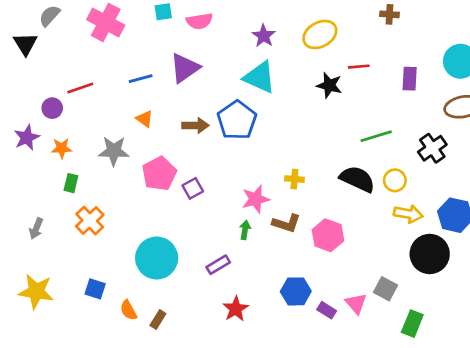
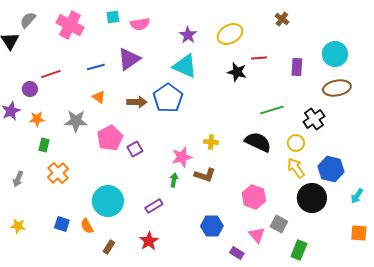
brown cross: (390, 14) -> (282, 19), turned 32
yellow circle: (395, 180) -> (296, 143), moved
yellow arrow: (408, 214) -> (296, 168), turned -135
pink hexagon: (328, 235) -> (254, 197), moved
yellow star: (36, 291) -> (18, 226), size x0.6
red star: (236, 309) -> (149, 241), moved
orange semicircle: (128, 310) -> (87, 226), moved
purple rectangle: (327, 310) -> (237, 253), moved

